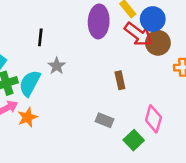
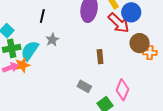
brown circle: (158, 43) -> (140, 43), moved
orange star: (28, 117) -> (22, 65), moved

